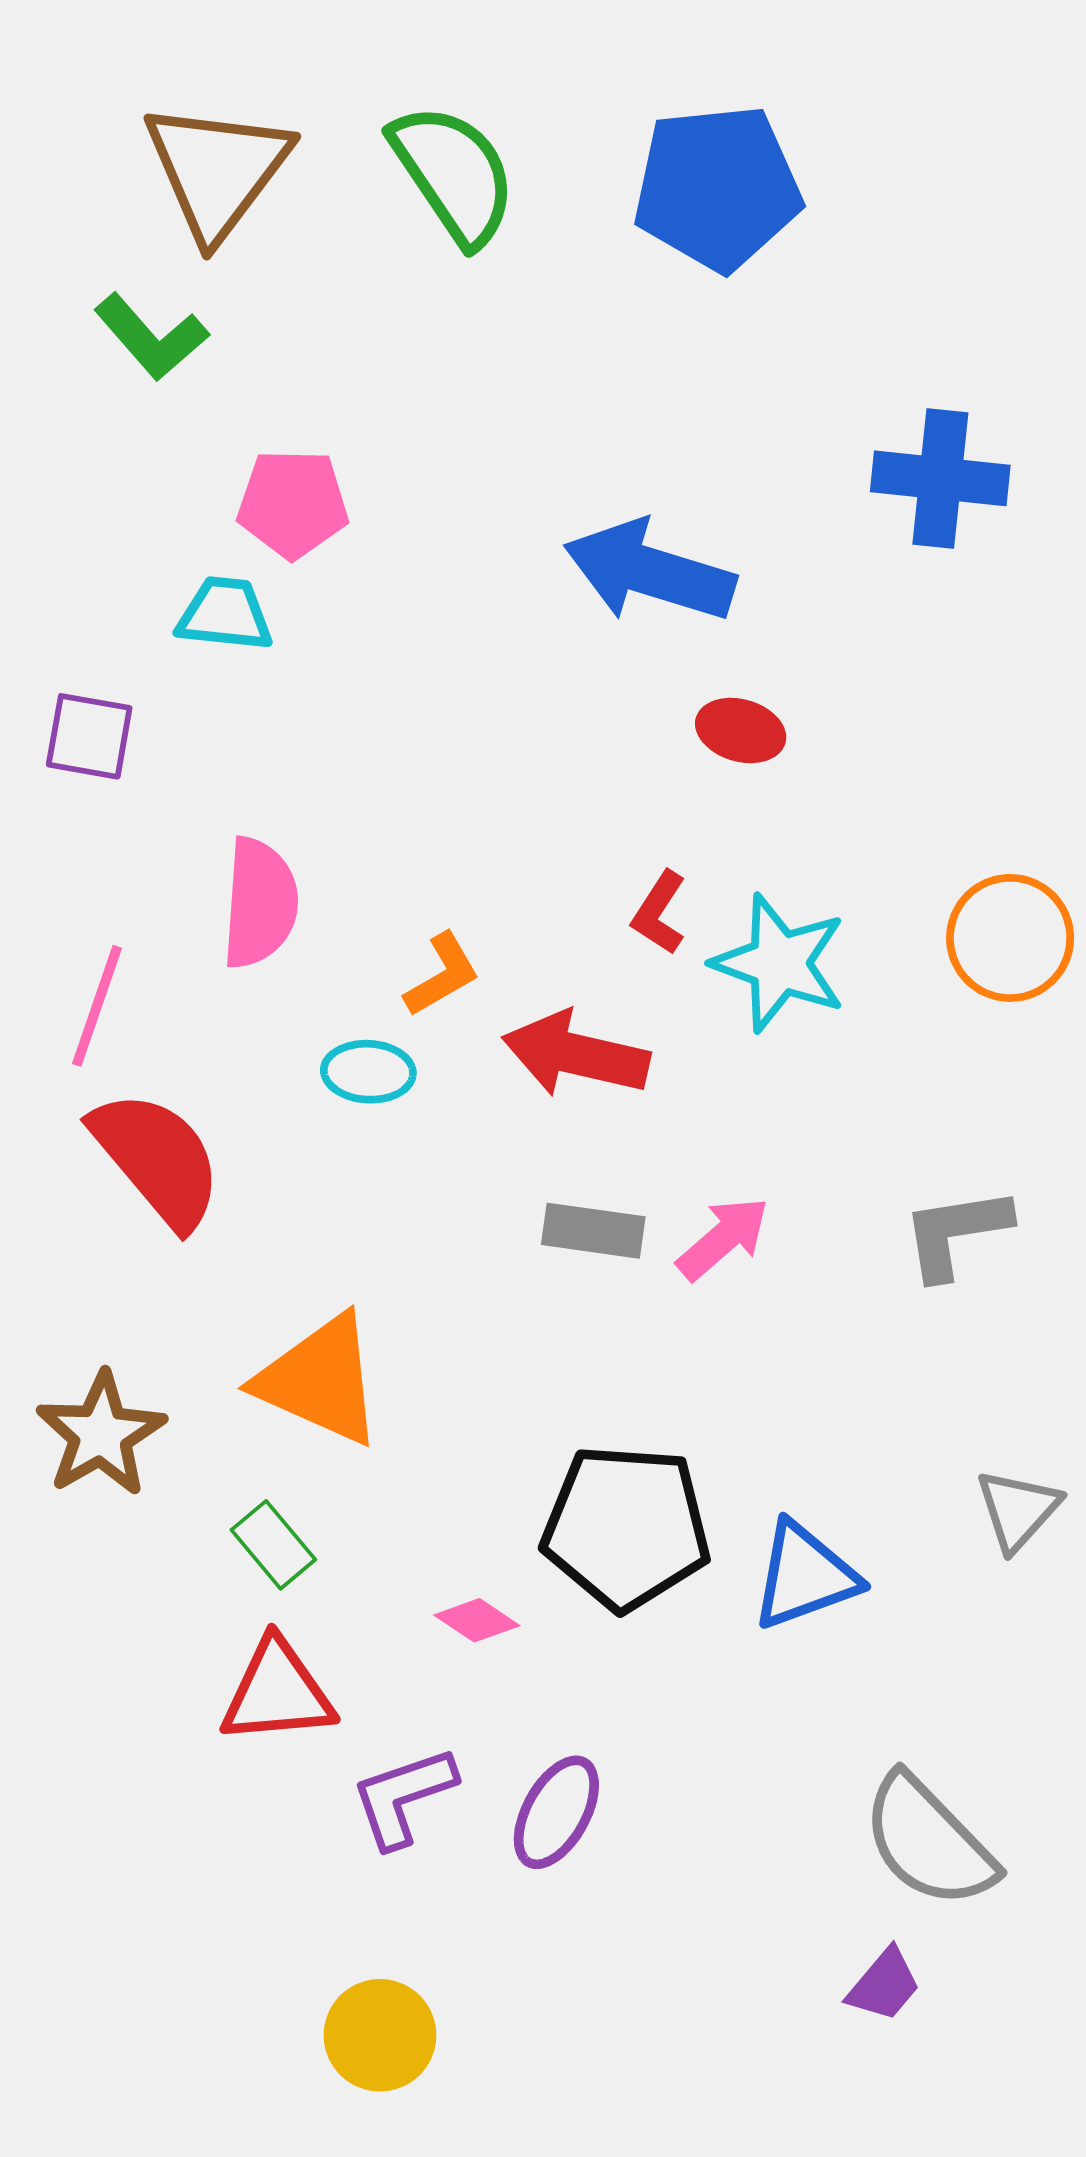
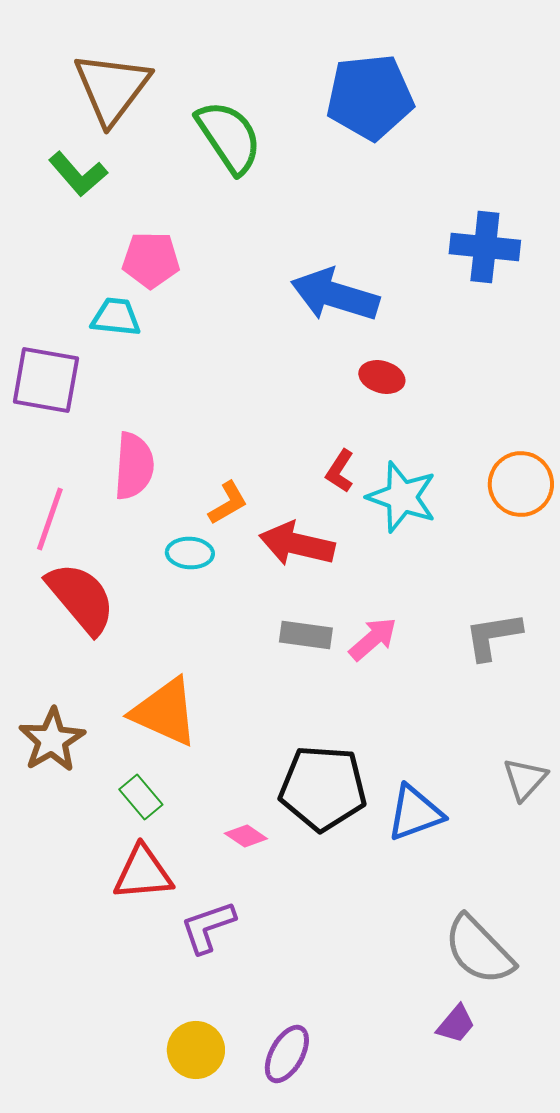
green semicircle: (454, 174) -> (229, 137), moved
purple square: (89, 736) -> (46, 380), size x1.5
purple ellipse: (556, 1812) -> (287, 1054), moved

